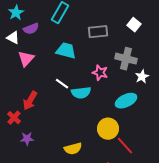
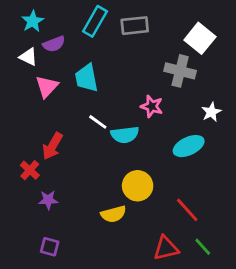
white square: (134, 25) -> (200, 38), size x1.5
gray rectangle: (98, 32) -> (135, 26), moved
cyan trapezoid: (66, 51) -> (87, 78), moved, turned -115
gray cross: (126, 59) -> (180, 71), moved
yellow circle: (108, 129) -> (138, 186), moved

